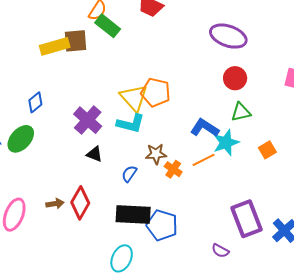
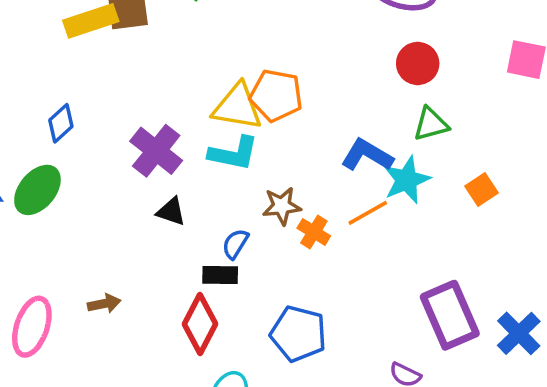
yellow triangle: (134, 98) -> (237, 107), turned -36
red diamond: (80, 203) -> (200, 324), moved
black rectangle: (133, 215) -> (220, 275), moved, size x0.6

